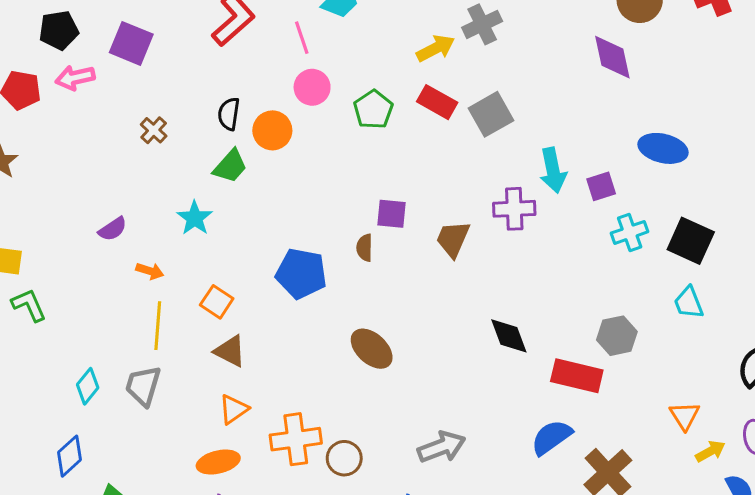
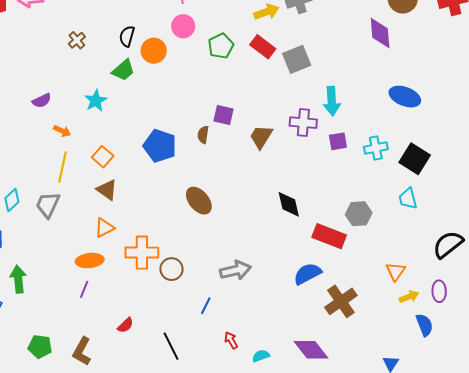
purple square: (601, 186) -> (338, 141), moved

